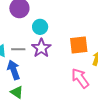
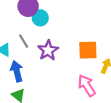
cyan circle: (40, 27) -> (40, 18), moved
gray line: (18, 49) -> (24, 41), moved, turned 56

